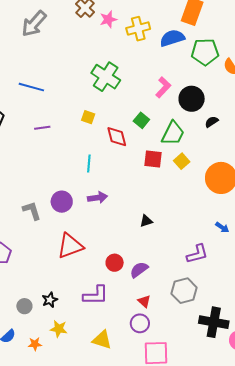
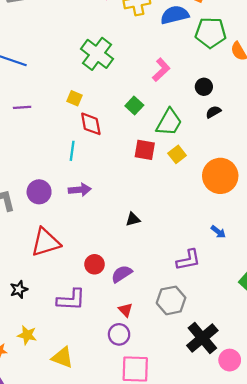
black circle: (192, 99) -> (204, 87), moved, size x0.6
red diamond: (117, 137) -> (91, 124), moved
black star: (50, 300) -> (19, 289), moved
black cross: (214, 322) -> (202, 338), turned 36
yellow triangle: (102, 340) -> (62, 357), moved

